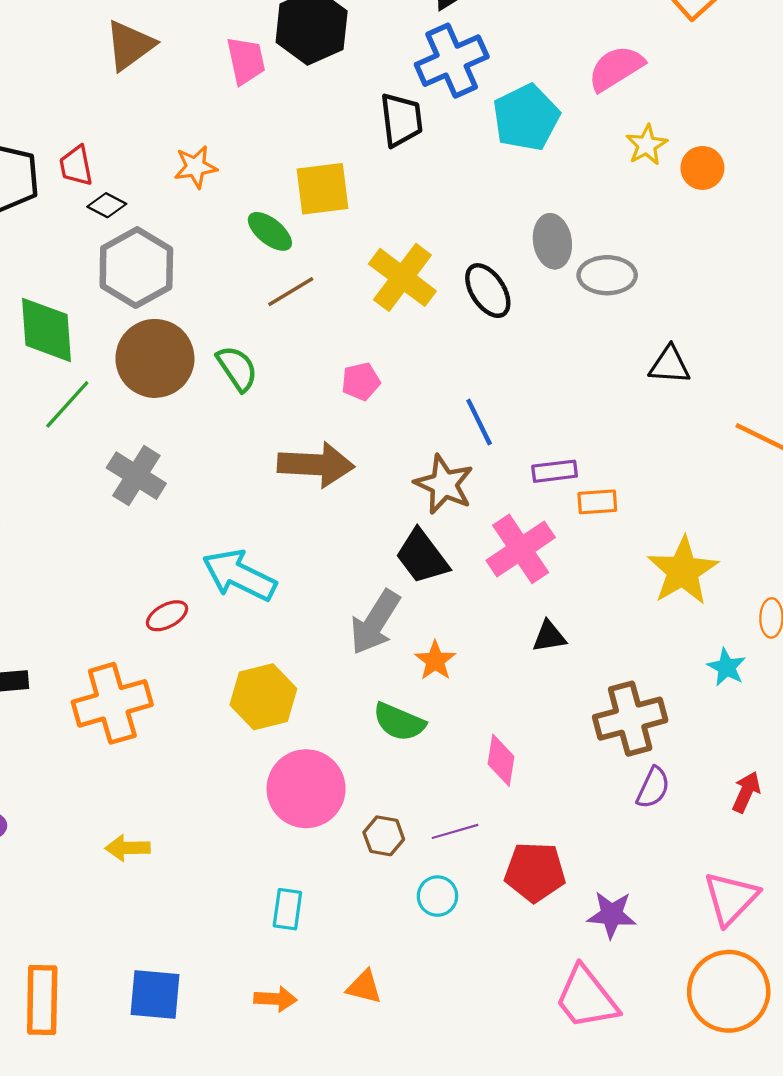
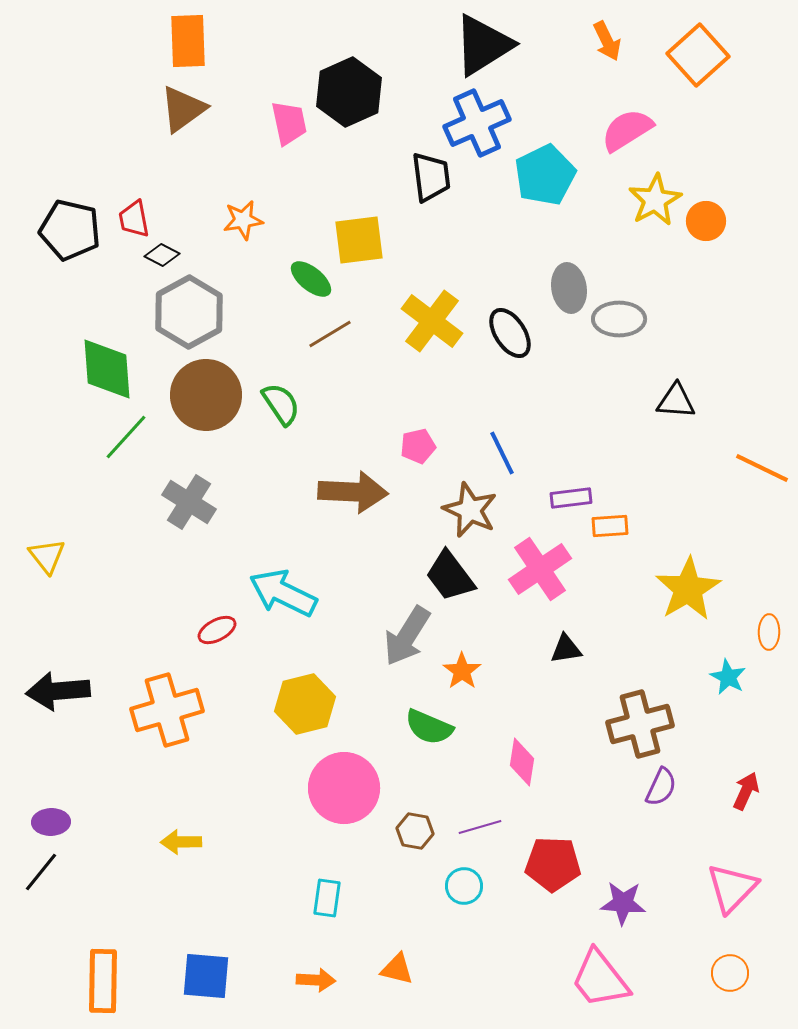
yellow star: (647, 145) -> (655, 200), size x1.4
pink pentagon: (361, 381) -> (418, 446), moved
orange circle: (729, 991) -> (730, 973), size x0.5

